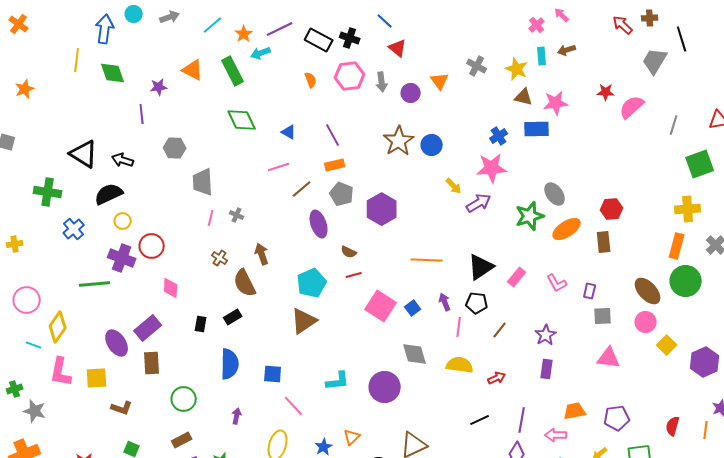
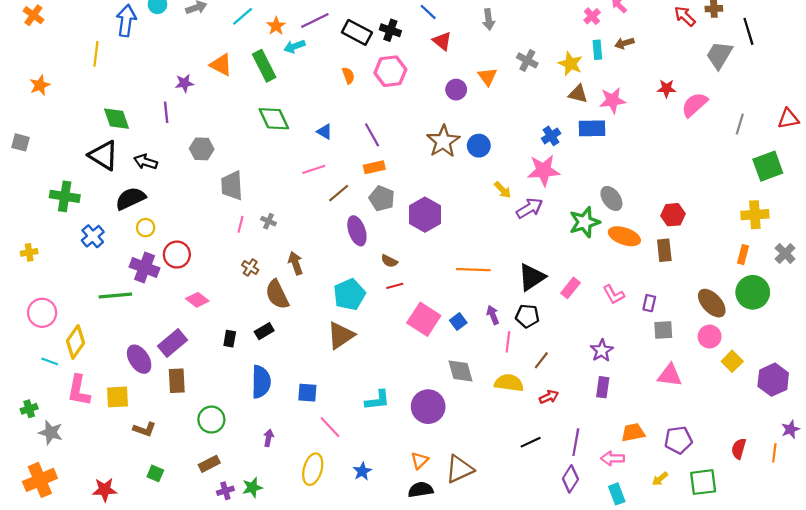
green diamond: (113, 73) -> (116, 119), moved
gray arrow: (382, 82) -> (489, 19), moved
orange ellipse: (567, 229) -> (624, 236), turned 52
orange rectangle: (677, 246) -> (743, 255), size x0.7
pink diamond: (171, 288) -> (197, 300), turned -55
brown line: (500, 330) -> (541, 360), moved
orange triangle: (352, 437) -> (419, 461), moved

